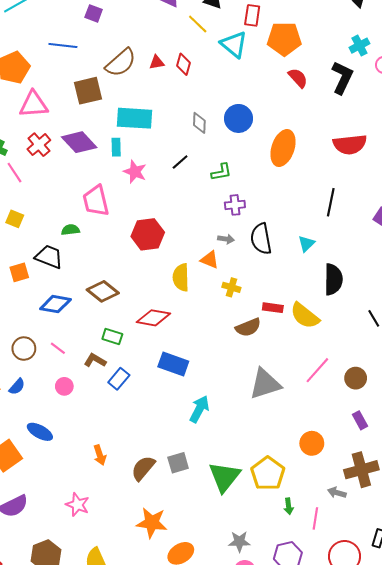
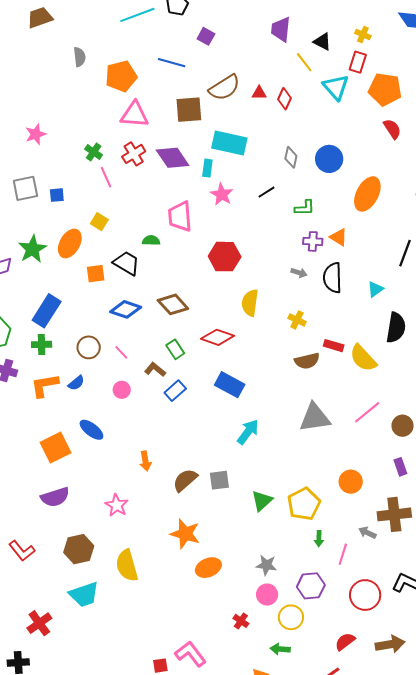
orange triangle: (210, 260) -> (339, 237), moved
green rectangle: (112, 337) -> (175, 349), turned 30
green triangle: (225, 477) -> (262, 501), size x0.7

